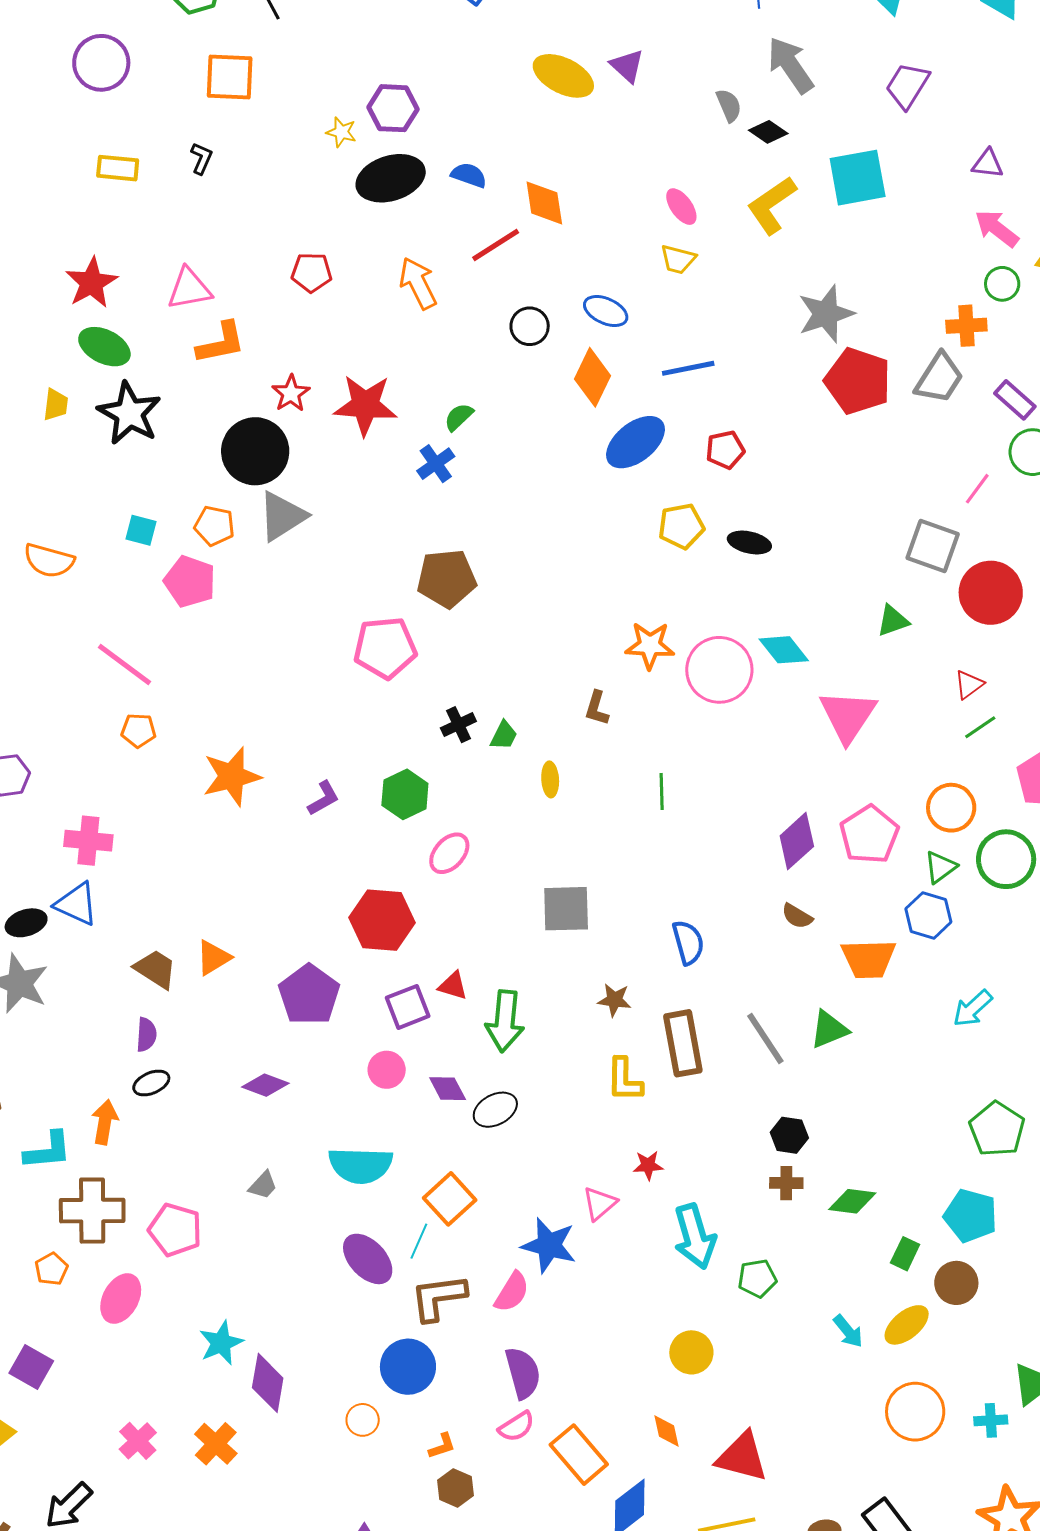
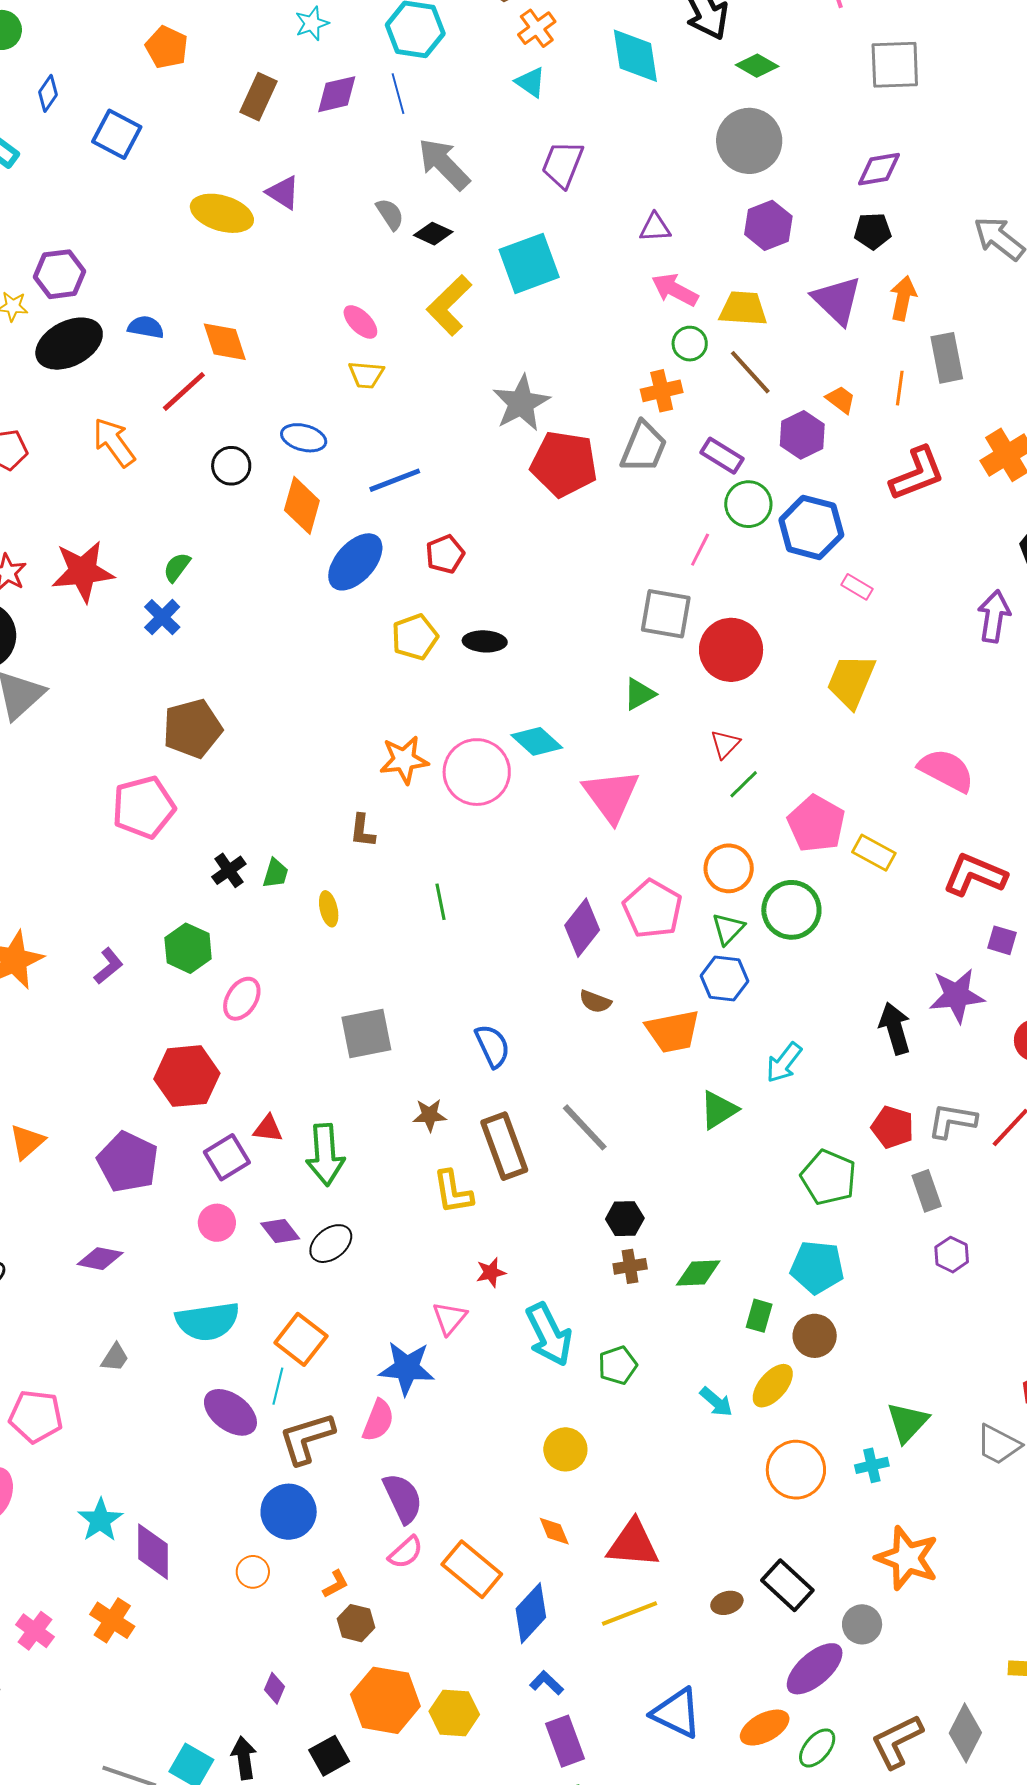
green triangle: (829, 1029) -> (719, 1110), moved

